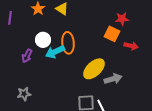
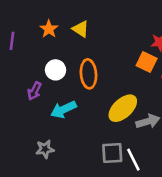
cyan arrow: (55, 52) -> (63, 109), moved
gray star: (24, 94) -> (45, 149), moved

